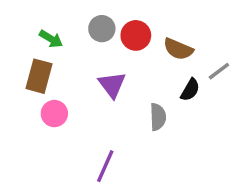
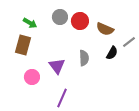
purple triangle: (112, 85) -> (57, 66), moved
pink circle: (54, 114) -> (32, 77), moved
gray semicircle: (158, 117) -> (84, 58), moved

